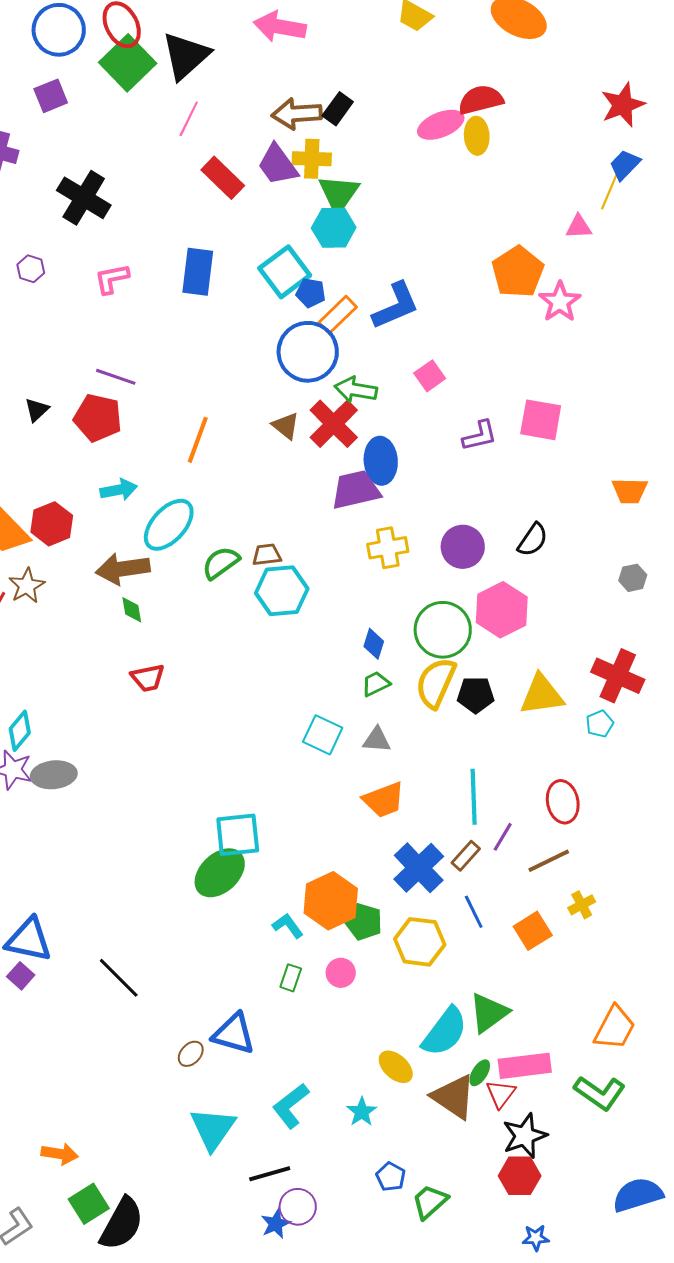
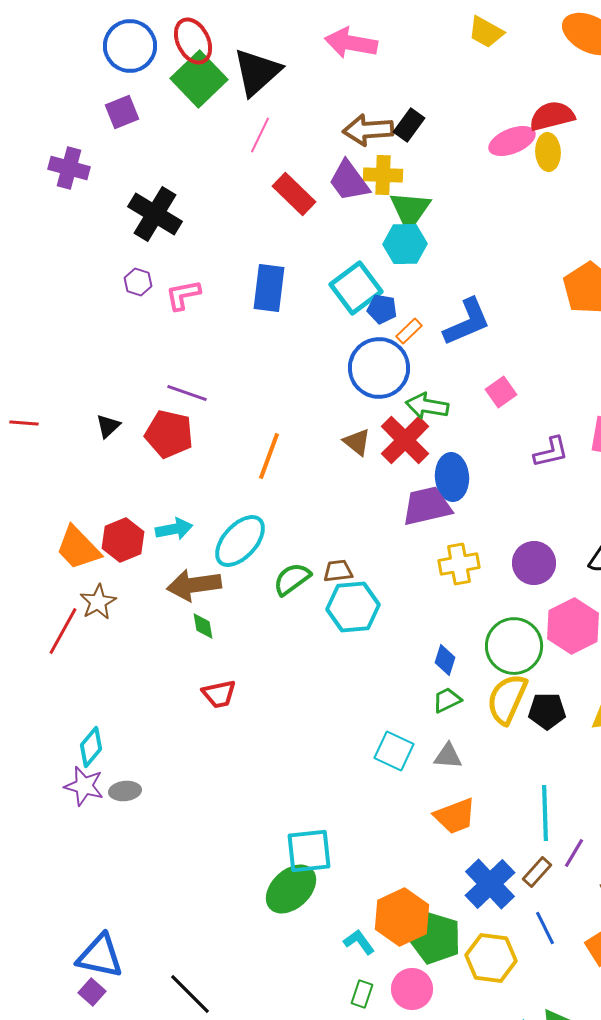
purple hexagon: (31, 269) -> (138, 282), moved
orange rectangle: (338, 315) -> (409, 331), size x0.7
cyan arrow: (119, 490) -> (174, 529), moved
gray ellipse: (54, 775) -> (125, 791), size x0.7
green pentagon: (364, 922) -> (435, 938), size x1.4
pink circle: (341, 973) -> (412, 989), size x1.4

